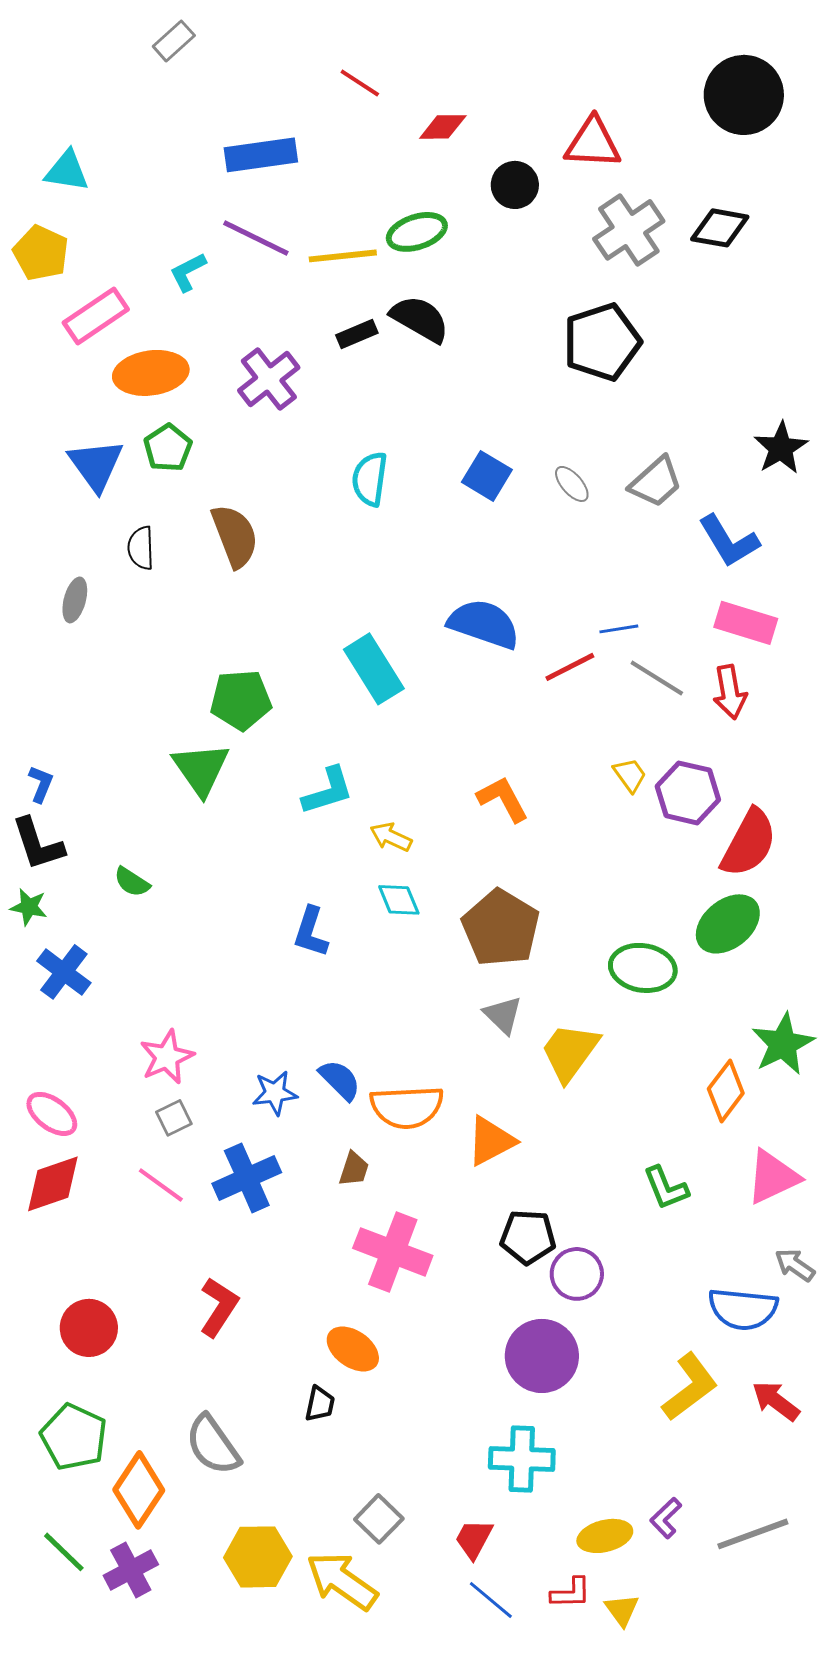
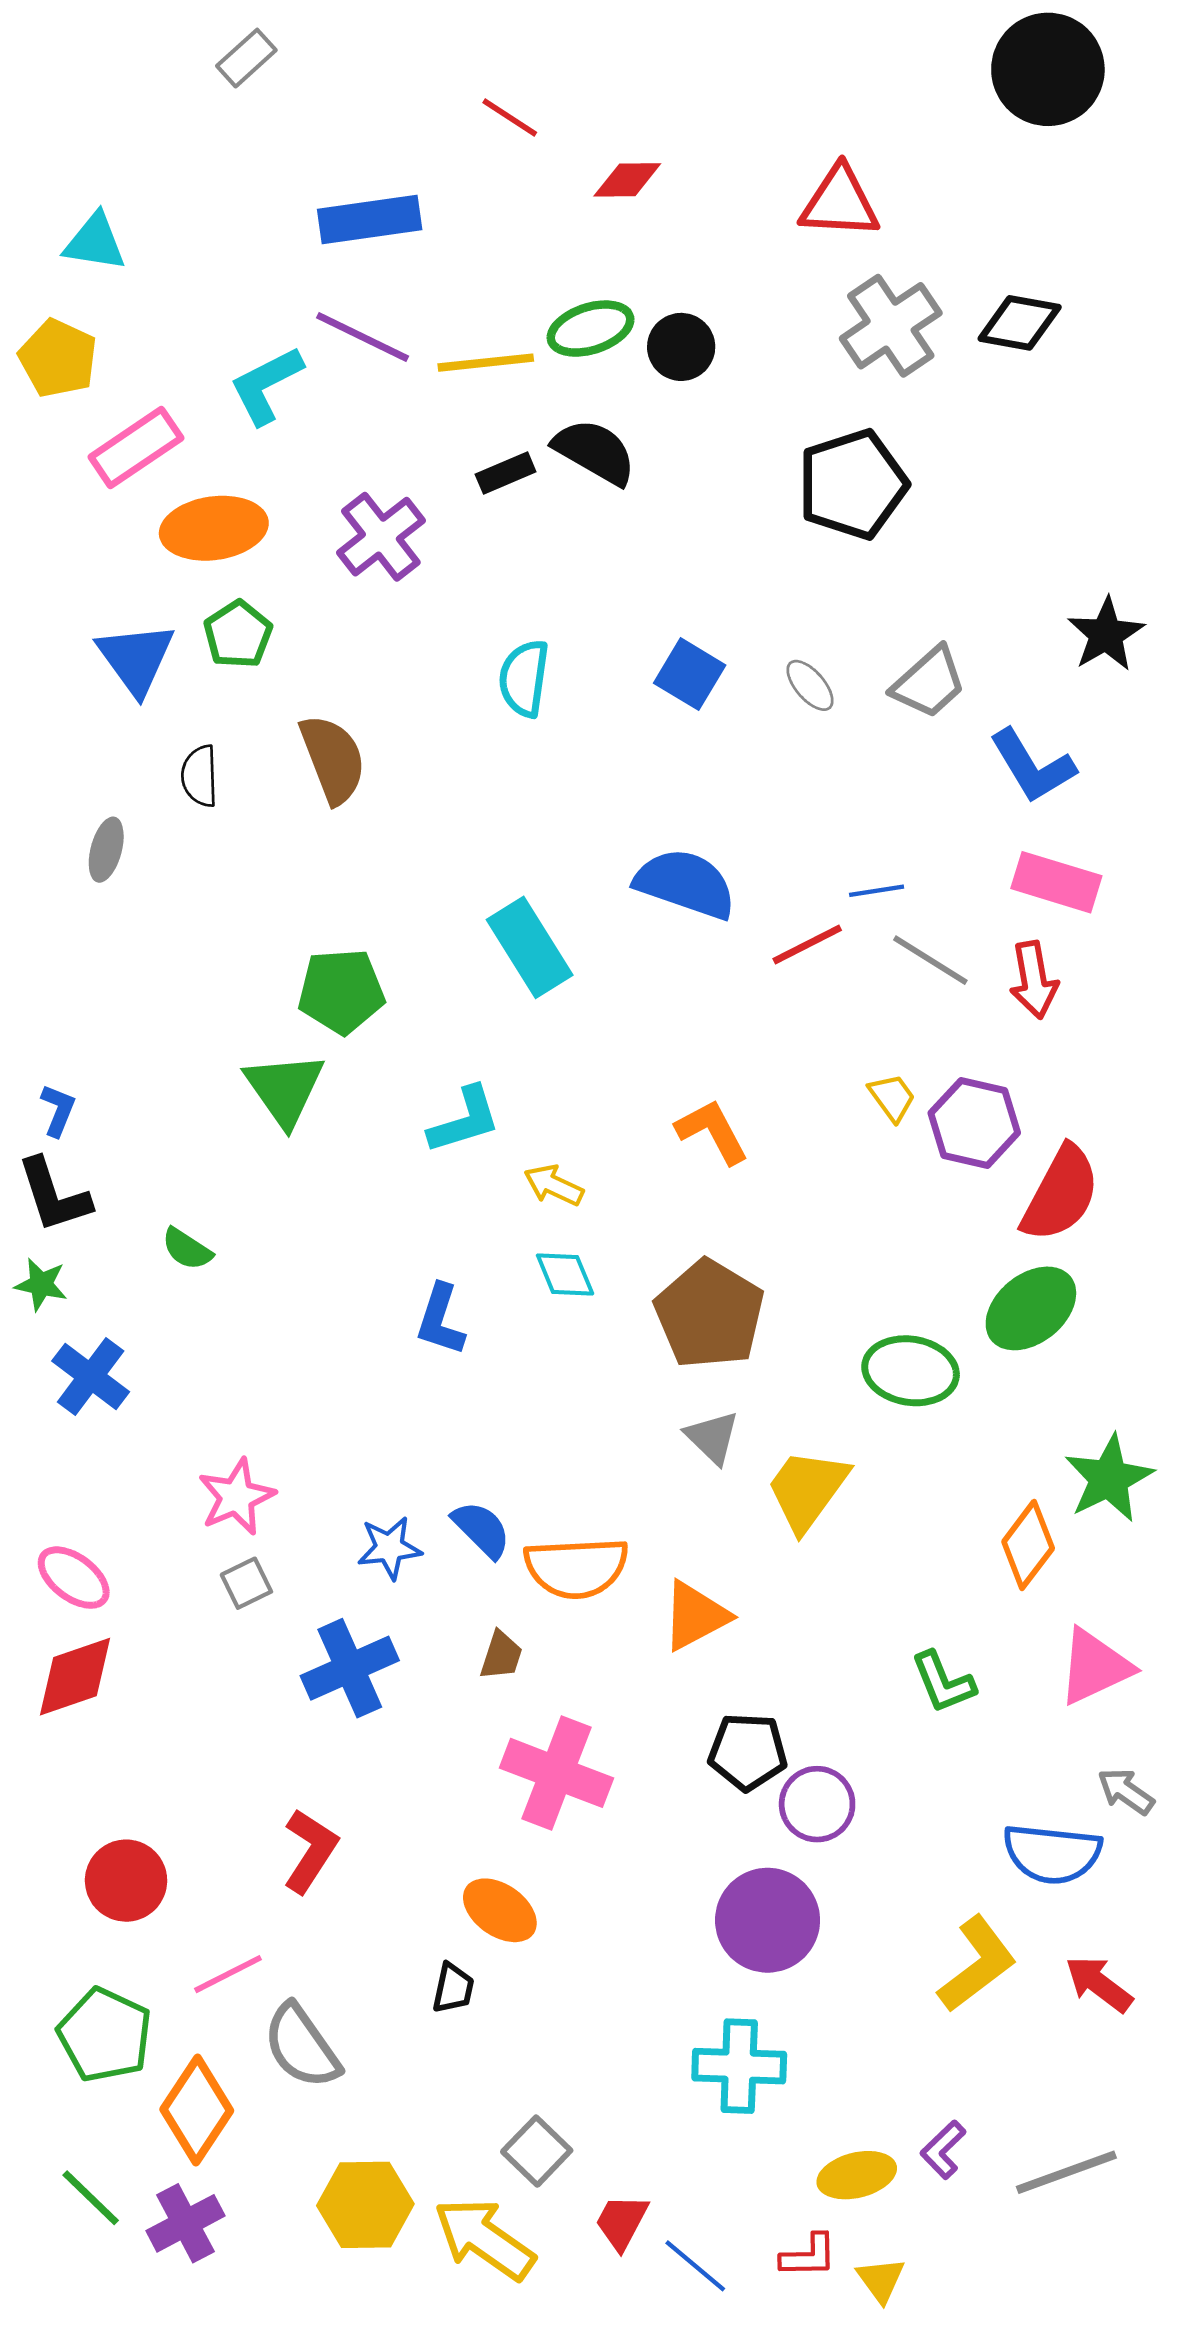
black circle: (744, 95) -> (1048, 69), moved
black circle: (515, 185) -> (681, 347), moved
cyan L-shape: (188, 272) -> (266, 385), size x1.4
pink line: (161, 1185) -> (228, 1974), moved, turned -63
red trapezoid: (474, 1539) -> (622, 2222), moved

